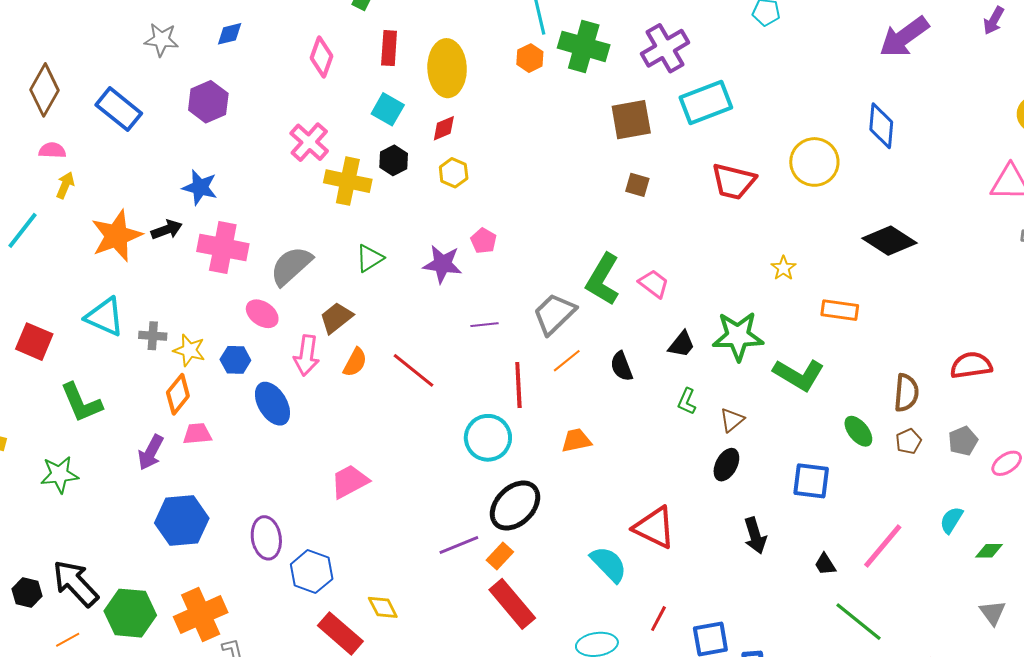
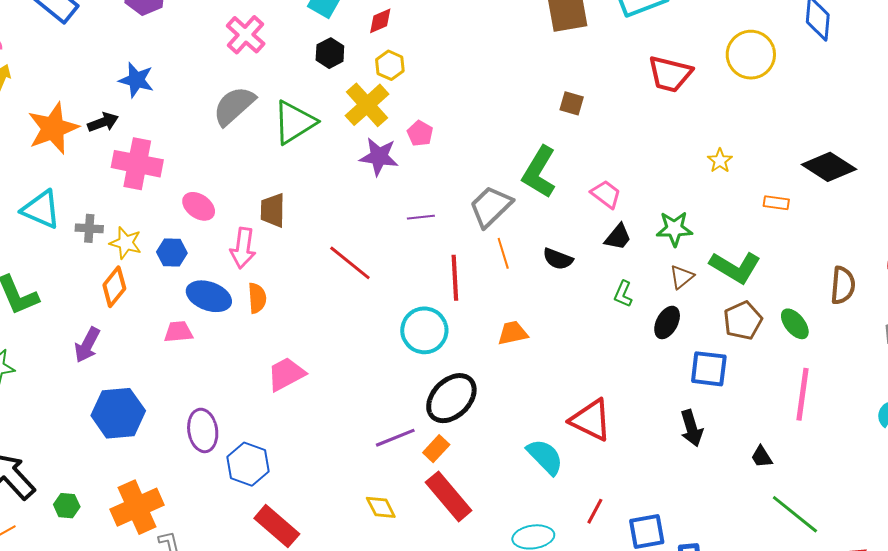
yellow cross: (348, 181) -> (367, 105), moved, turned 36
brown square: (637, 185) -> (572, 103), moved
black diamond: (890, 241) -> (829, 167), moved
pink cross: (223, 248) -> (137, 164), moved
green triangle: (370, 258) -> (294, 122), moved, size x1.6
gray semicircle: (291, 266) -> (234, 106), moved
pink trapezoid: (654, 284) -> (606, 194), moved
orange rectangle: (840, 310) -> (776, 203), size x0.7
brown trapezoid: (336, 318) -> (273, 210), turned -51
green star: (738, 336) -> (674, 229), size x0.7
orange line: (567, 361) -> (503, 253), turned -68
orange semicircle: (355, 362) -> (257, 298), moved, turned -32
black semicircle: (621, 366) -> (558, 259), turned -48
blue ellipse: (272, 404) -> (209, 296), turned -39
brown triangle: (732, 420) -> (682, 277), moved
pink trapezoid: (197, 434) -> (178, 332), moved
brown pentagon: (909, 441) -> (743, 321), moved, size x1.5
black ellipse: (726, 465) -> (667, 322), moved
blue square: (811, 481) -> (709, 369), moved
pink line: (883, 546) -> (802, 394), moved, turned -32
yellow diamond: (383, 607) -> (381, 507), moved
green hexagon: (130, 613) -> (67, 506), size x0.5

